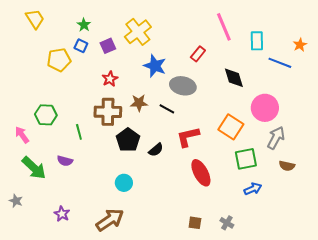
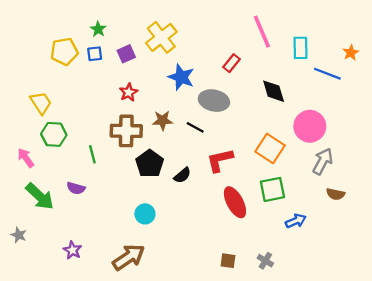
yellow trapezoid: (35, 19) -> (41, 103), moved
blue square: (81, 46) -> (95, 54), turned -32
yellow pentagon: (59, 60) -> (64, 51), moved
green square: (246, 159) -> (272, 189), moved

